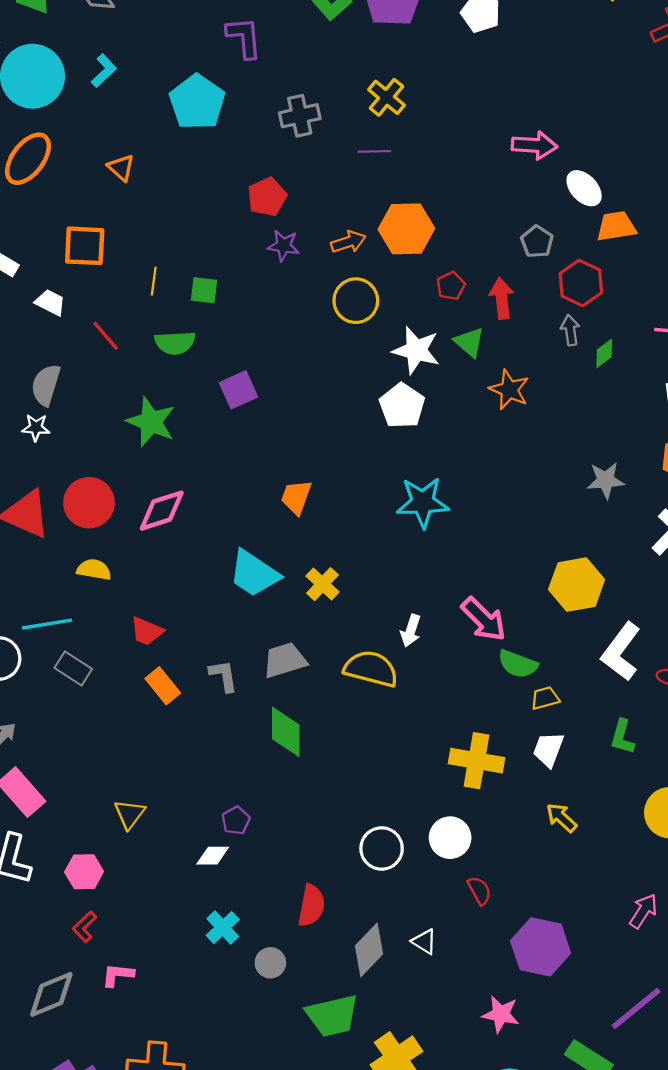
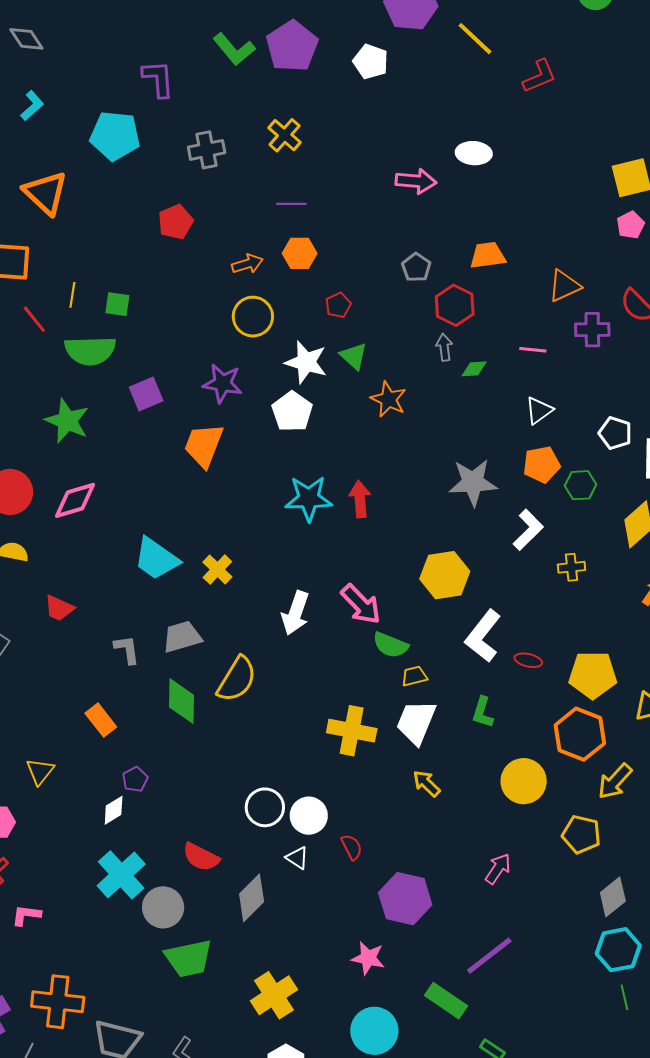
cyan pentagon: (197, 102) -> (115, 136), turned -30
purple line: (374, 151) -> (291, 204), moved
orange triangle: (121, 168) -> (46, 193), size x1.8
white ellipse: (584, 188) -> (474, 153), moved, turned -44
orange hexagon: (406, 229) -> (300, 253), size x0.7
purple star: (284, 246) -> (223, 383), moved, size x1.4
red arrow: (502, 298) -> (360, 499), moved
red line: (106, 336) -> (34, 319), moved
green semicircle: (175, 343) -> (90, 351), size x1.4
green diamond: (604, 353) -> (474, 369), turned 32
gray star: (606, 480) -> (473, 482), size x1.4
orange trapezoid: (296, 497) -> (204, 445), moved, size x1.4
white arrow: (411, 631) -> (295, 613), size x1.5
yellow semicircle: (371, 669) -> (237, 679), moved, turned 105
orange rectangle: (163, 686) -> (101, 720), moved
white trapezoid: (548, 749) -> (416, 722), size x1.4
white circle: (450, 838) -> (309, 816), moved
white diamond: (213, 856) -> (114, 810), turned -32
red semicircle: (311, 906) -> (201, 857), turned 105
cyan cross: (223, 928) -> (121, 875), size x1.6
white triangle: (424, 942) -> (297, 858), moved
gray circle: (270, 963) -> (163, 907), size x1.5
green trapezoid: (332, 1016) -> (188, 958), moved

